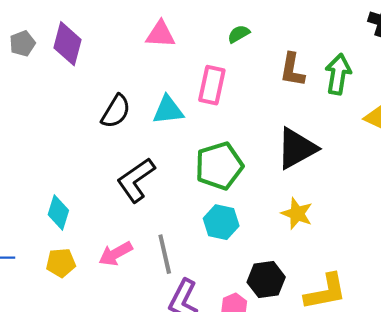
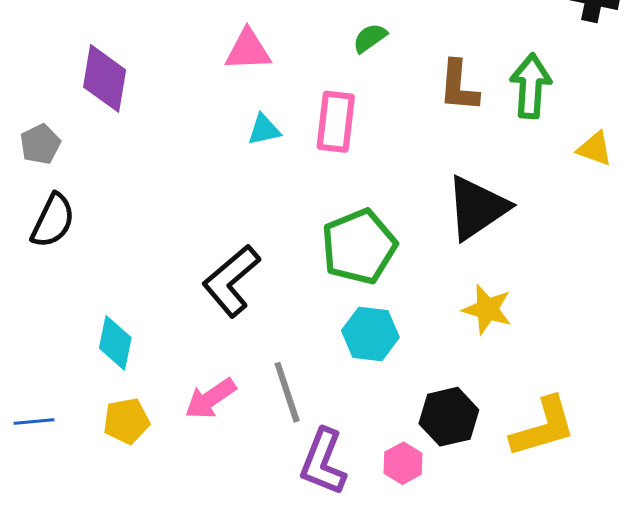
gray pentagon: (22, 43) -> (40, 144), moved
cyan triangle: (168, 110) -> (264, 130), moved, size x0.7
black semicircle: (116, 111) -> (53, 221), moved

